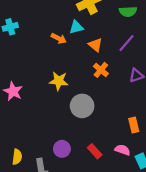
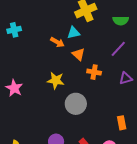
orange triangle: (95, 45) -> (79, 54), moved
orange cross: (101, 70) -> (94, 72), turned -32

